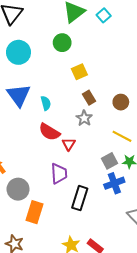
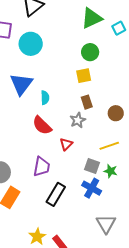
green circle: (62, 43) -> (90, 52), moved
yellow line: (122, 136) -> (109, 146), turned -60
red triangle: (69, 144) -> (66, 144), moved
gray square: (109, 161) -> (92, 166), turned 35
blue cross: (114, 183) -> (92, 188), turned 36

